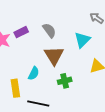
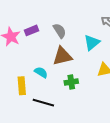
brown triangle: (54, 56) -> (62, 56), turned 45
cyan semicircle: (34, 73) -> (41, 72), turned -88

